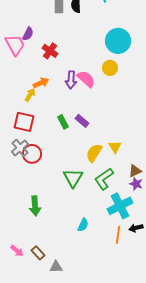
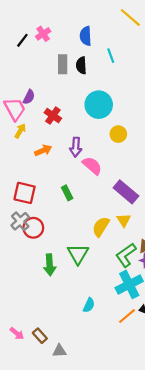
cyan circle: (118, 41) -> (99, 105), moved
pink semicircle: (86, 79) -> (92, 166), moved
yellow arrow: (30, 95) -> (20, 131), moved
purple rectangle: (82, 121) -> (126, 192), moved, size x1.6
green L-shape: (104, 179) -> (126, 255), moved
green arrow: (35, 206) -> (50, 265), moved
orange line: (118, 235) -> (127, 316), turned 42

